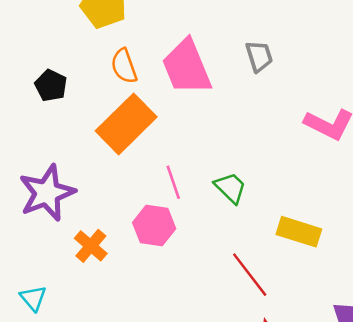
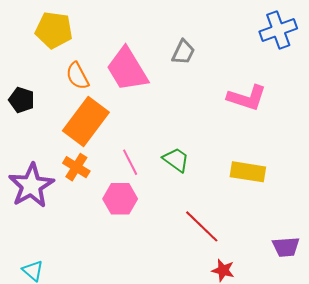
gray trapezoid: (259, 56) -> (183, 52), turned 52
yellow rectangle: (299, 232) -> (248, 172), moved
orange cross: (91, 246) -> (76, 167), moved

